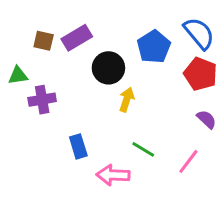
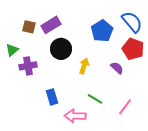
black circle: (108, 68) -> (61, 49), moved
green triangle: (18, 75) -> (12, 50), turned -32
purple semicircle: (207, 119) -> (117, 68), moved

